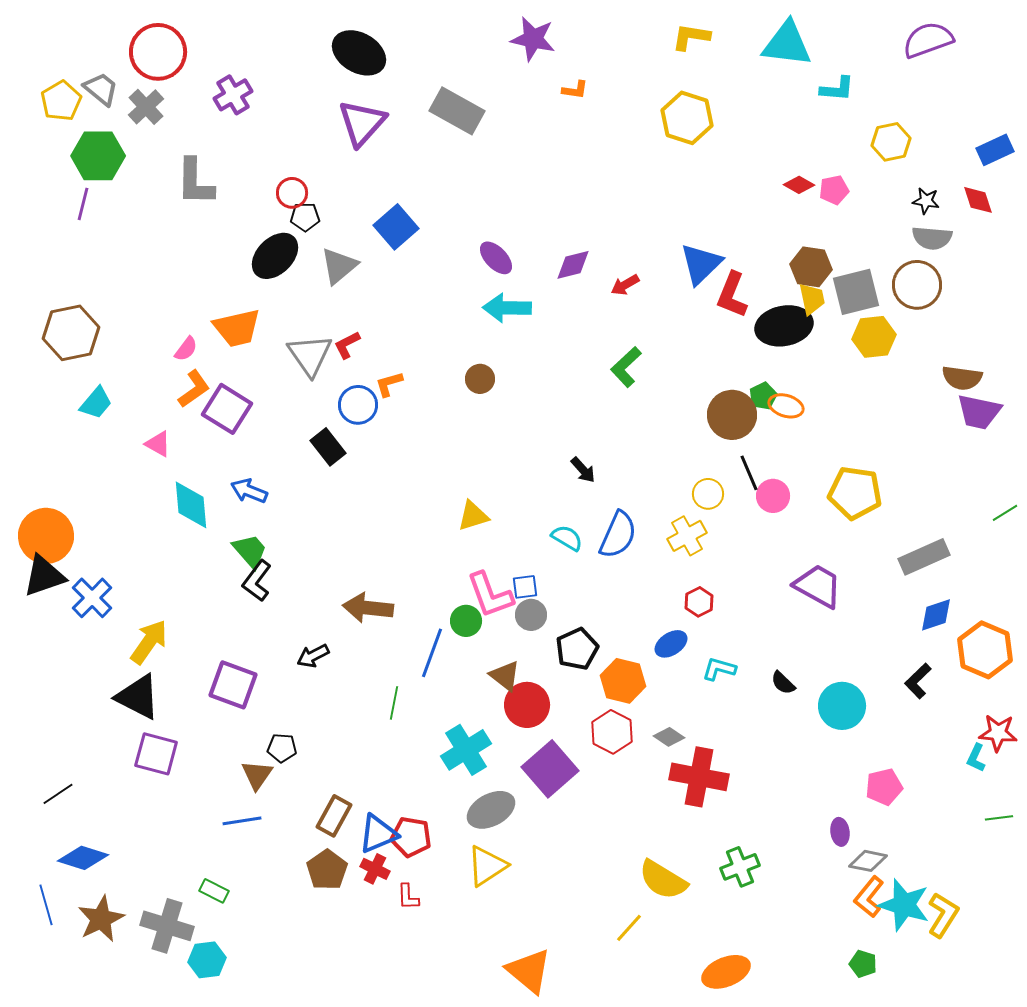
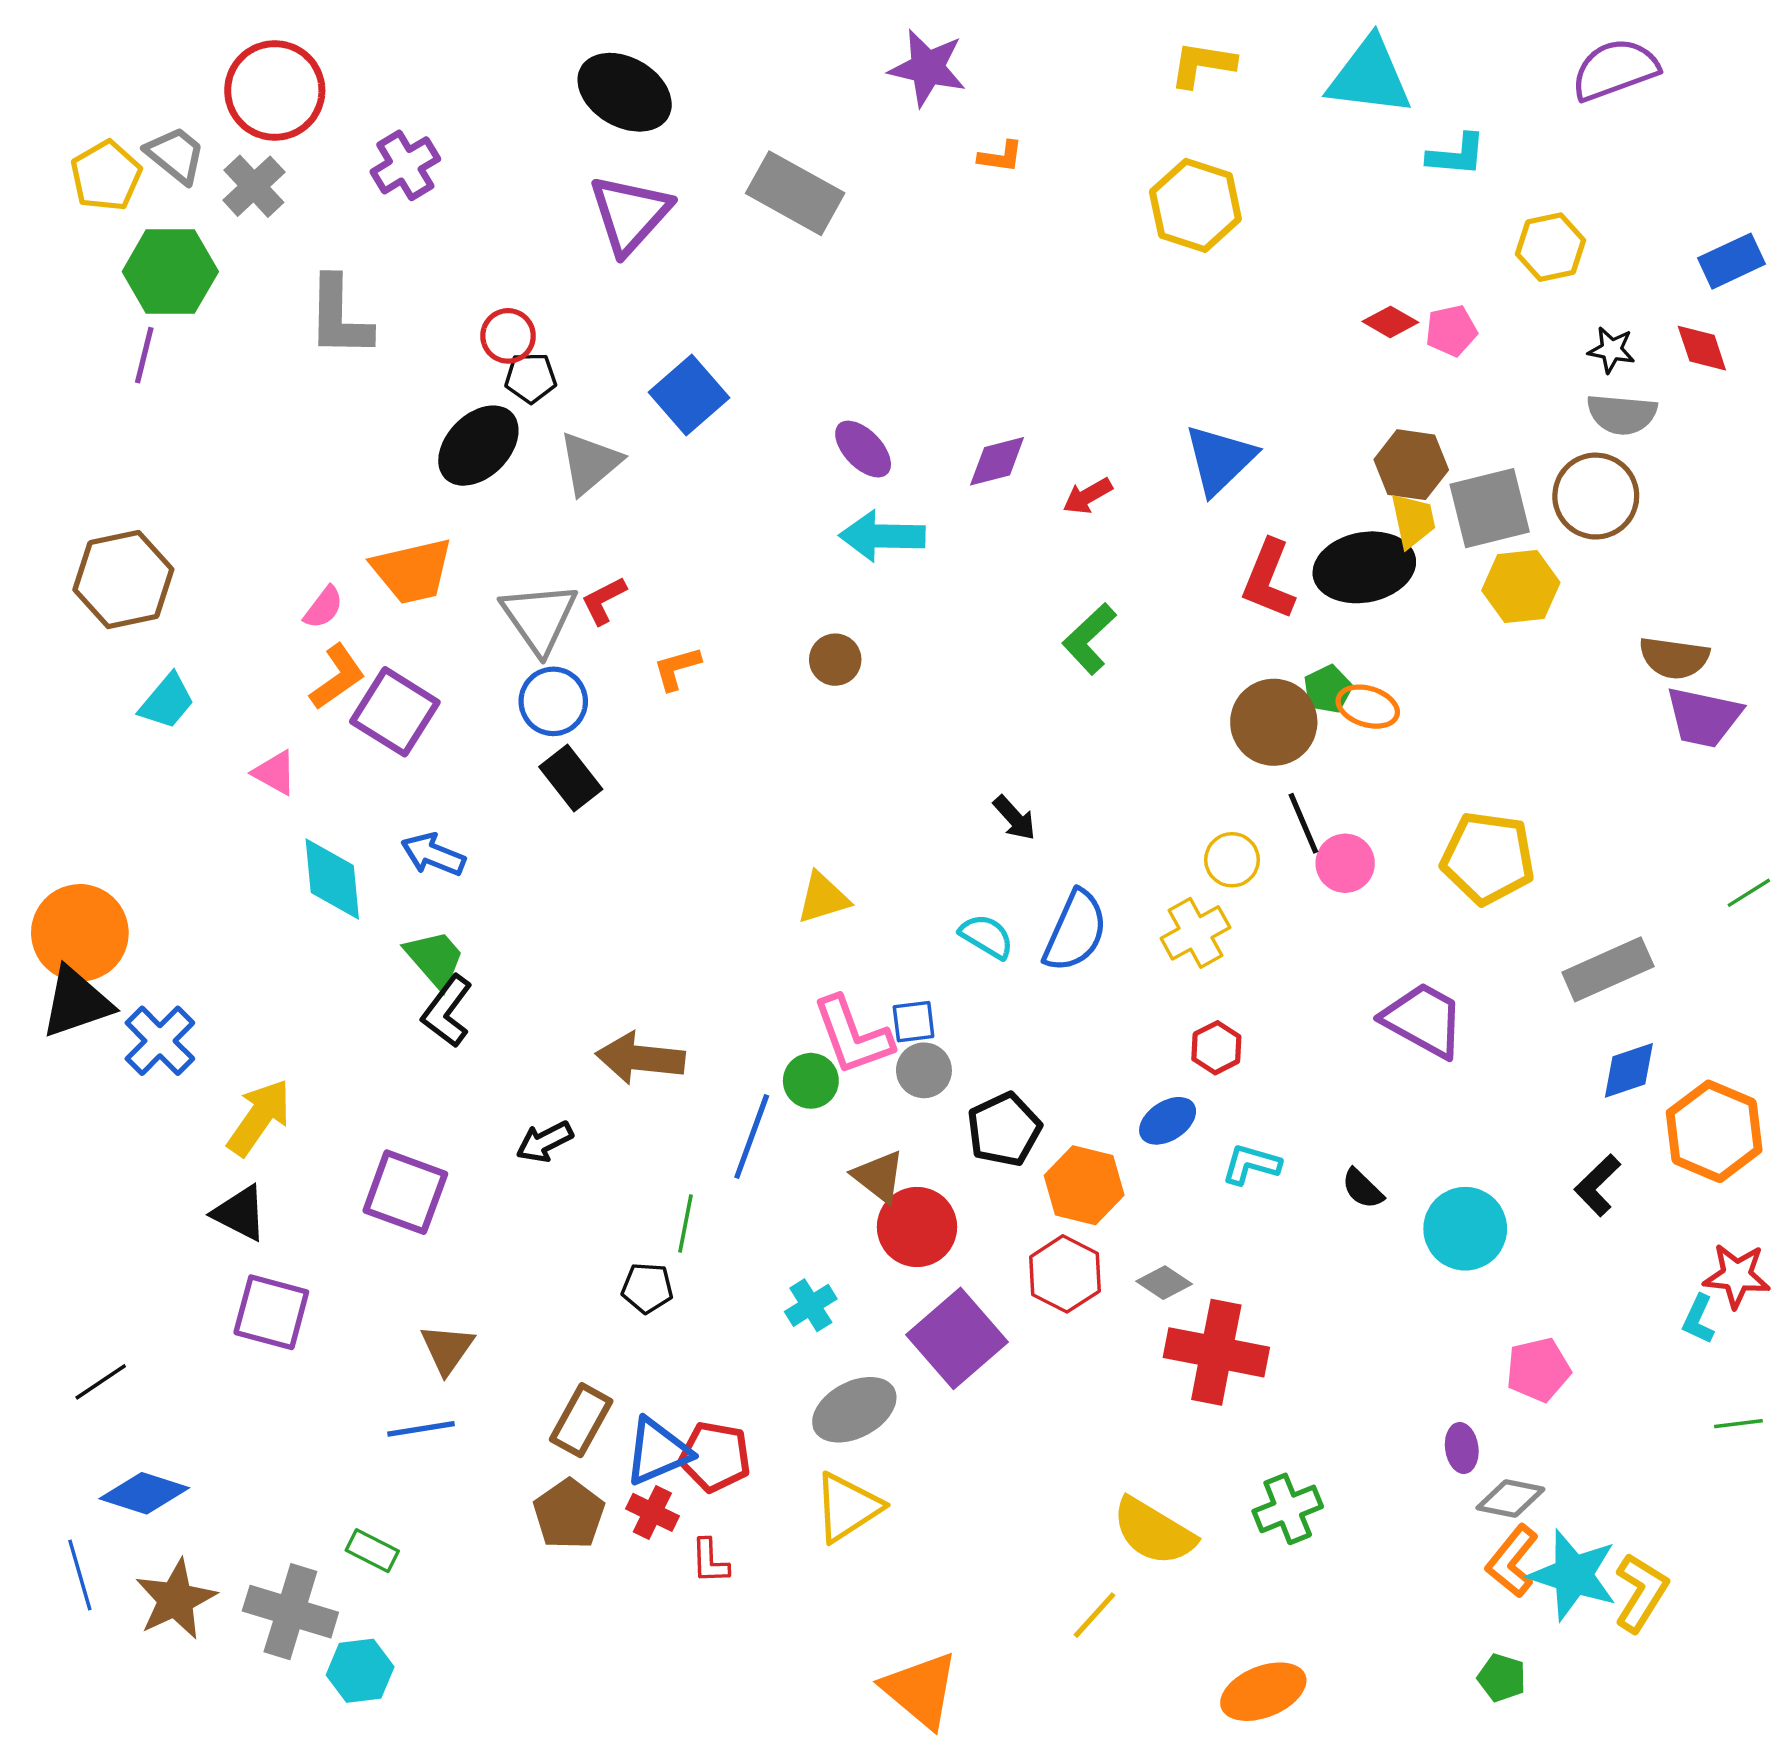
red L-shape: (732, 295) -> (1269, 580), moved
blue circle: (358, 405) -> (553, 701), moved
black triangle: (138, 697) -> (240, 1213), size x0.7
black pentagon: (282, 748) -> (647, 1288), moved
cyan cross: (466, 750) -> (811, 1305), size x0.6

